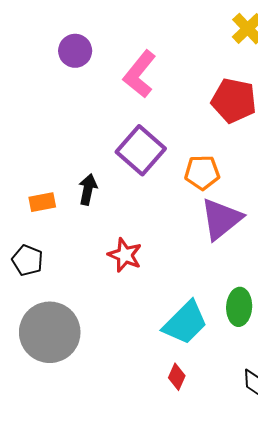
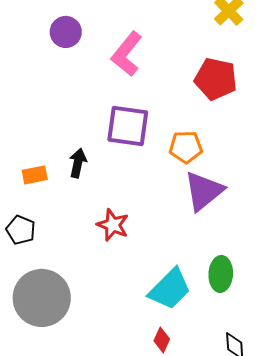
purple square: (141, 150) -> (128, 126), turned -33

